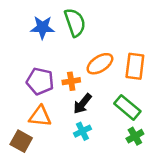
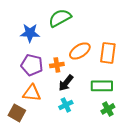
green semicircle: (75, 22) -> (60, 18), turned -100
blue star: (42, 27) -> (30, 33), moved
green rectangle: (127, 107) -> (102, 86), turned -40

